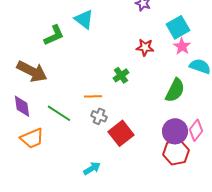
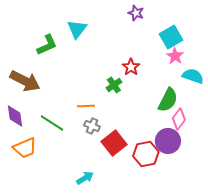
cyan triangle: (84, 19) -> (77, 29), turned 30
red star: (145, 47) -> (131, 67), moved, turned 30
pink diamond: (196, 130) -> (179, 119), moved
red hexagon: (176, 152) -> (146, 154), moved

